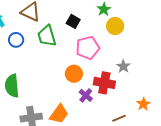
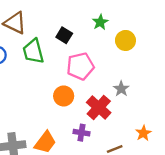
yellow circle: (115, 26) -> (125, 40), moved
red cross: (104, 83) -> (99, 107), turned 30
purple cross: (86, 95) -> (81, 133), moved, turned -32

